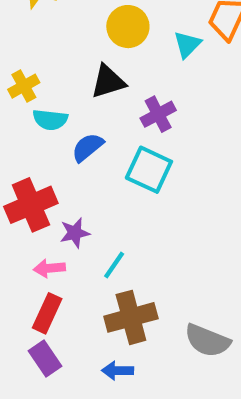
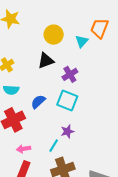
cyan semicircle: (50, 120) -> (11, 90), moved
blue semicircle: (88, 147) -> (38, 102), moved
purple star: (75, 233) -> (67, 131), moved

